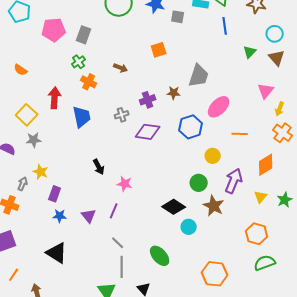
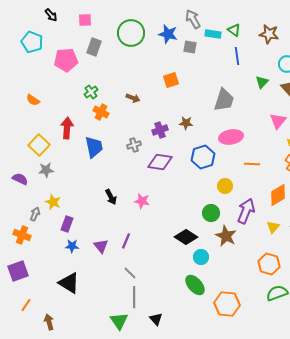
gray rectangle: (84, 35) -> (94, 47), moved
gray trapezoid: (199, 76) -> (224, 100), moved
pink ellipse: (219, 107) -> (231, 137), turned 35
pink star: (125, 184) -> (142, 201), moved
green ellipse: (160, 256) -> (195, 285), moved

